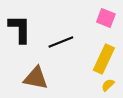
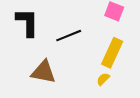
yellow semicircle: (108, 85) -> (103, 79), moved

